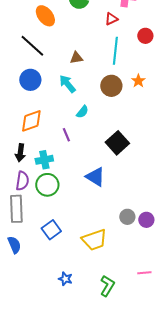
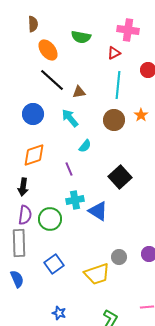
black line: (32, 46) -> (52, 80), moved
cyan cross: (44, 160) -> (75, 200), moved
gray circle: (127, 217) -> (119, 257), moved
blue star: (65, 279) -> (59, 313), moved

